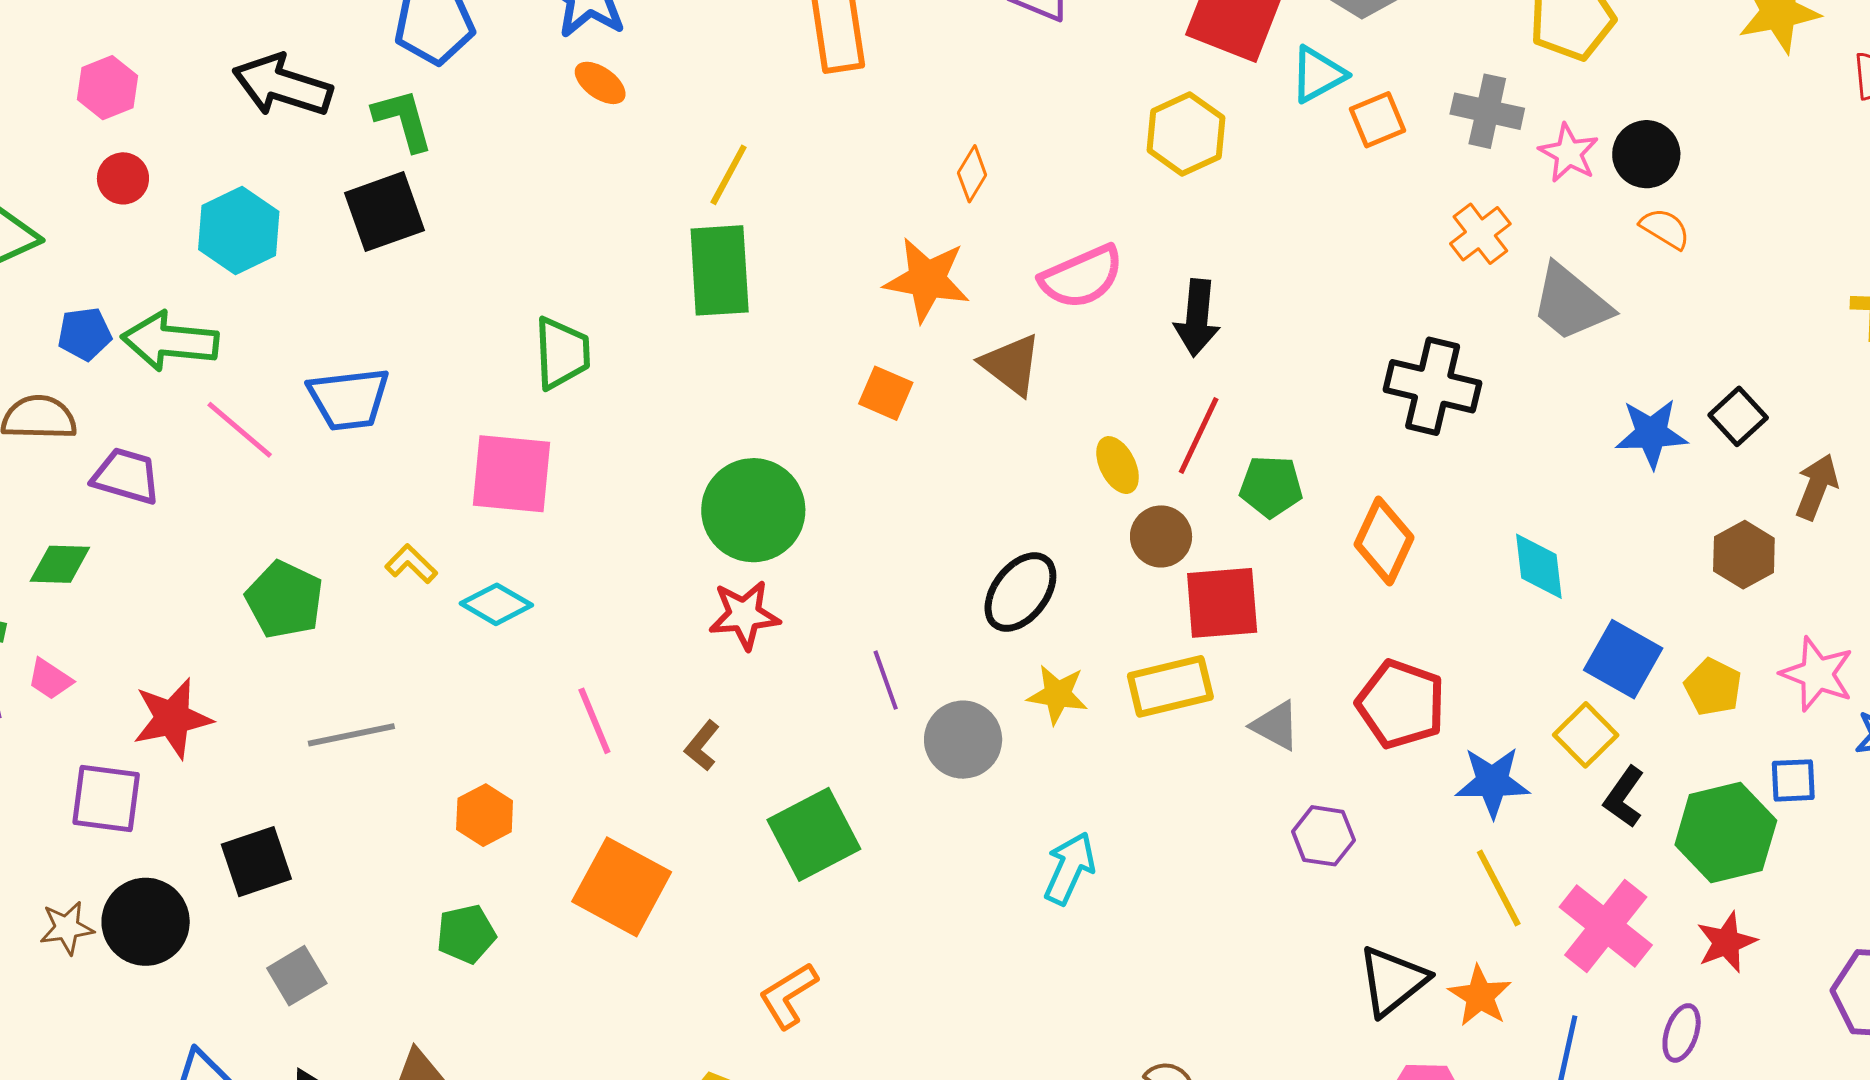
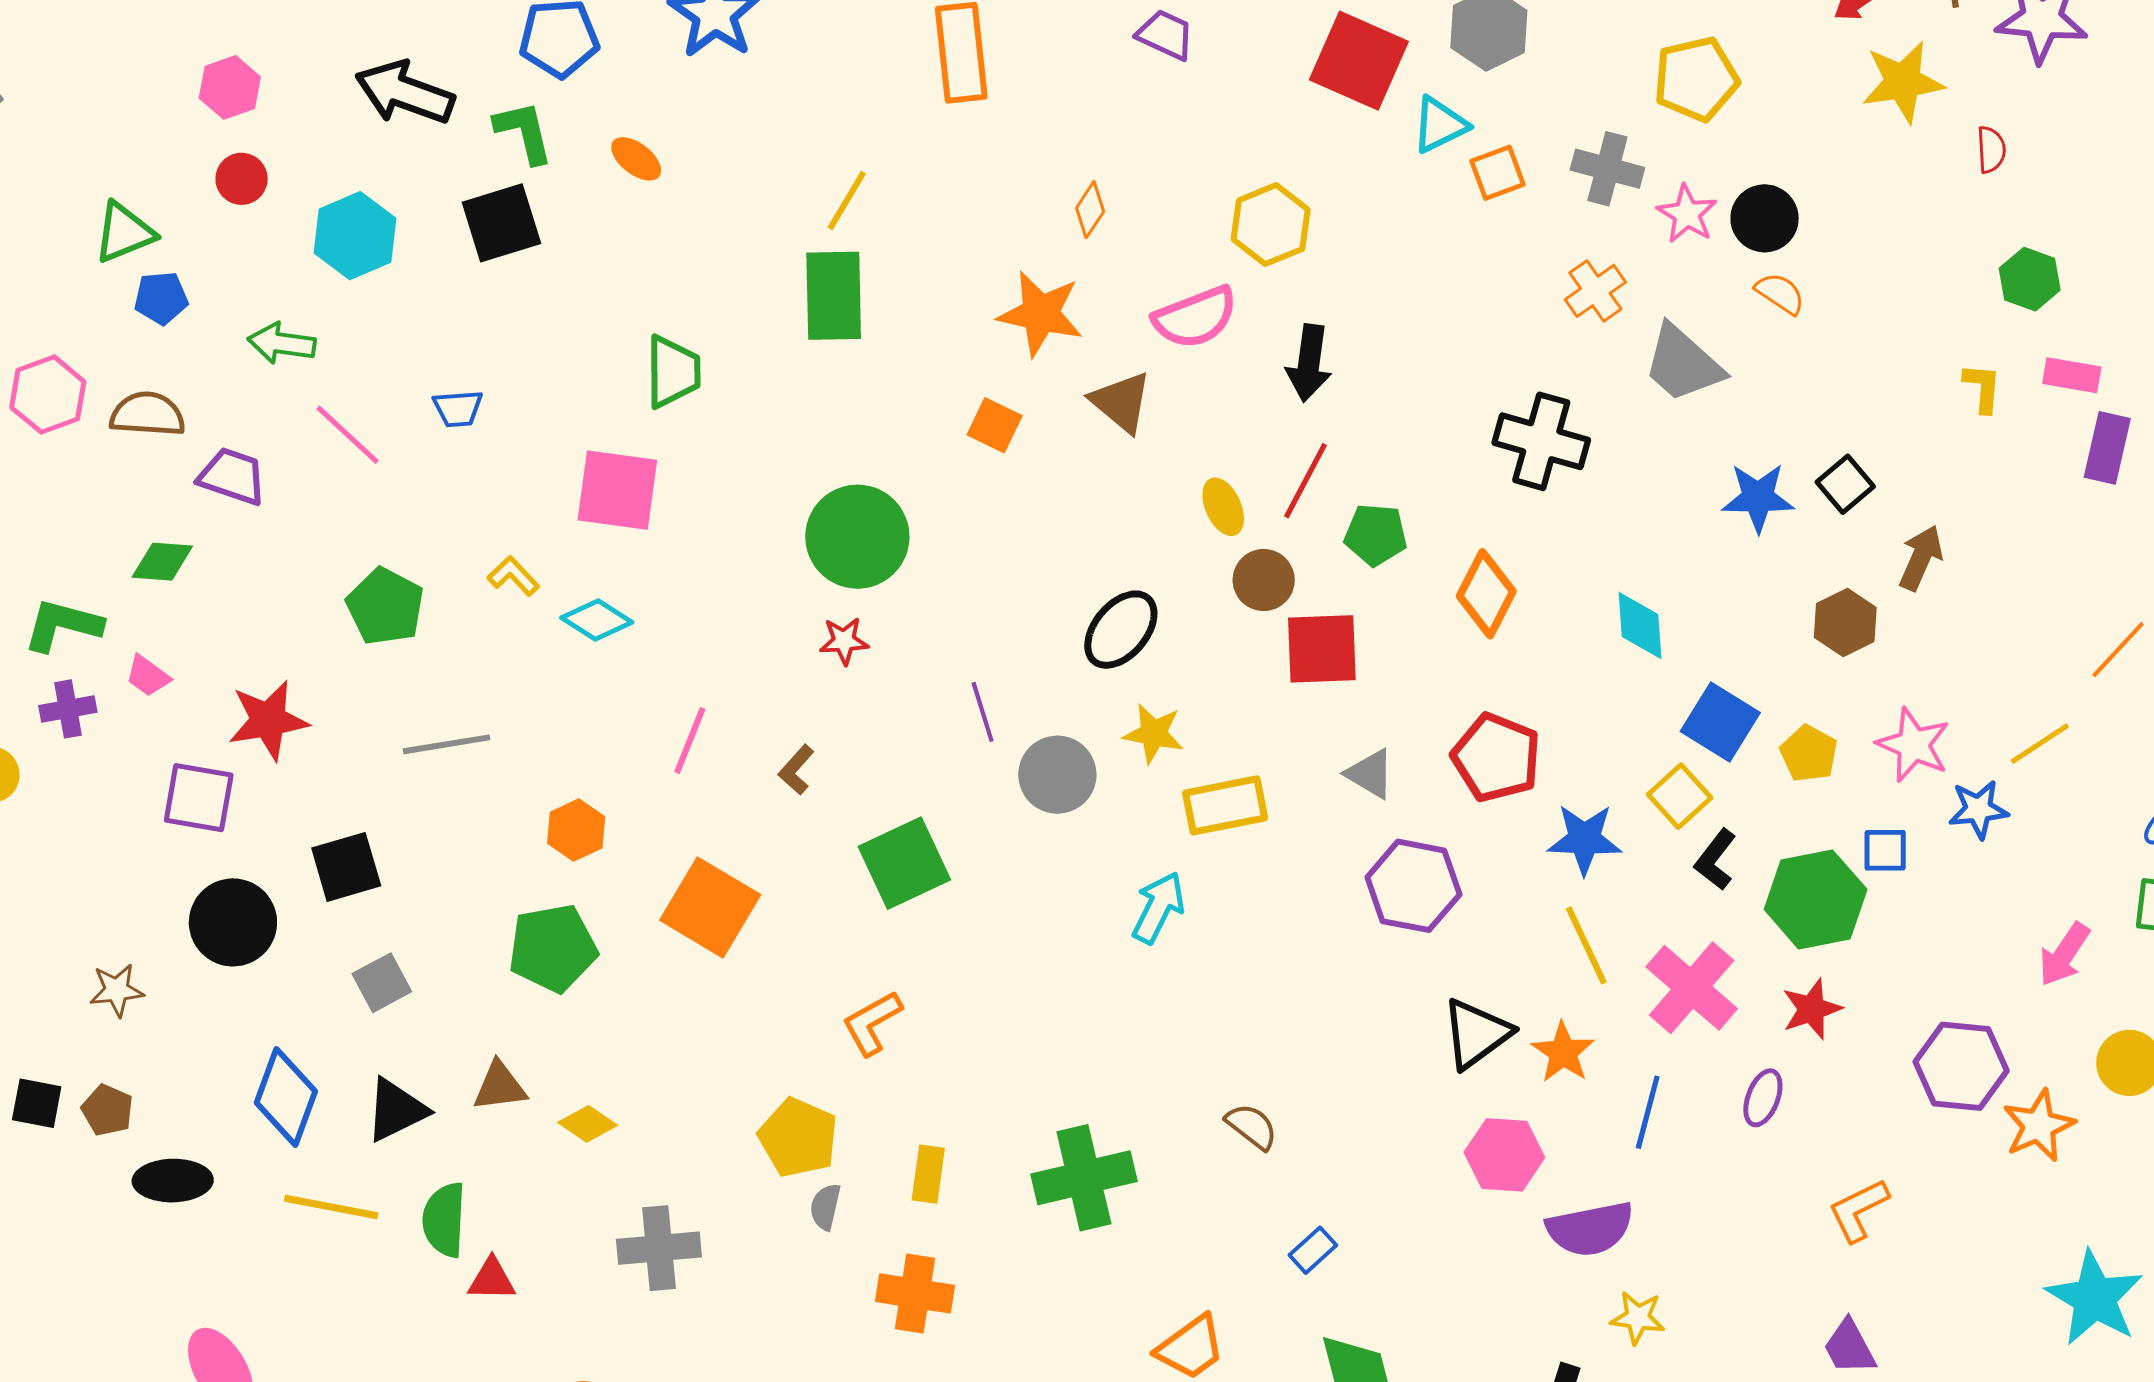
orange ellipse: (600, 83) -> (636, 159), moved
yellow hexagon: (1186, 134) -> (1271, 225), moved
blue pentagon: (85, 334) -> (161, 298), moved
green arrow: (170, 341) -> (282, 343), size x0.7
blue trapezoid: (349, 399) -> (458, 409), size x0.6
red star: (744, 615) -> (844, 641), size x0.7
yellow rectangle: (1170, 686) -> (1225, 805), moved
pink line: (594, 721) -> (690, 740), turned 42
purple hexagon: (1323, 836) -> (1413, 886), size x1.5
brown star: (67, 928) -> (117, 990), moved
green pentagon: (466, 934) -> (553, 948), size x1.5

